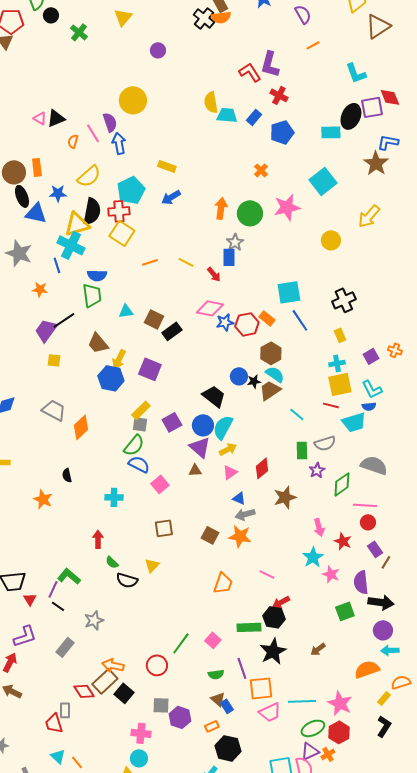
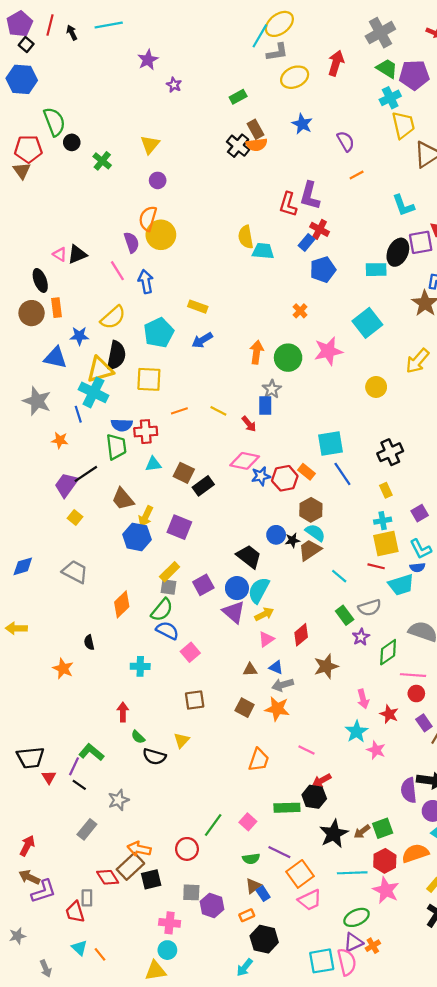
purple circle: (158, 50) -> (158, 180), moved
red L-shape: (250, 72) -> (288, 204), turned -130
blue rectangle: (254, 117) -> (307, 242), moved
purple semicircle: (110, 122) -> (132, 242), moved
orange semicircle: (73, 141) -> (148, 218), moved, size x1.6
black ellipse: (22, 196) -> (40, 280), moved
red cross: (119, 211) -> (146, 432), moved
yellow square: (122, 233) -> (149, 379), turned -30
yellow square: (54, 360) -> (75, 517), turned 32
orange diamond: (81, 427) -> (122, 604), moved
green rectangle: (302, 450) -> (345, 615), turned -36
brown triangle: (195, 470) -> (250, 670), moved
purple semicircle: (361, 582) -> (409, 790), moved
green square: (345, 611) -> (383, 828), moved
purple L-shape: (25, 636) -> (43, 891), moved
black star: (273, 651) -> (334, 834), moved
purple line: (242, 668) -> (279, 852), turned -45
orange square: (261, 688) -> (300, 874), turned -30
black square: (124, 693) -> (151, 879), turned 36
brown triangle: (218, 699) -> (253, 886), turned 42
cyan line: (302, 701) -> (352, 873), moved
red hexagon: (339, 732) -> (385, 861), moved

